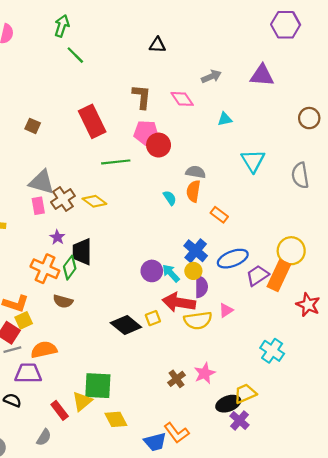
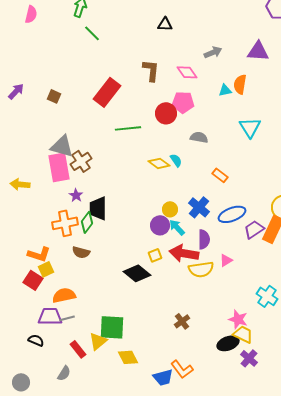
red rectangle: (92, 121) -> (107, 92), turned 64
pink pentagon: (146, 133) -> (183, 102), moved
orange semicircle: (193, 191) -> (240, 84), moved
yellow diamond: (94, 201) -> (159, 163), moved
pink rectangle: (38, 206) -> (59, 167), size x1.8
orange cross: (45, 269) -> (65, 223), turned -35
yellow circle: (193, 271) -> (170, 209), moved
yellow square: (153, 318) -> (155, 255), moved
gray line: (12, 350) -> (67, 318), moved
pink star: (205, 373) -> (238, 319), moved, turned -30
yellow trapezoid: (245, 394) -> (243, 334), turned 50
purple cross: (239, 420) -> (249, 358), moved

